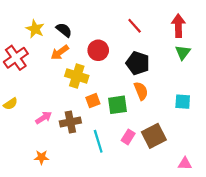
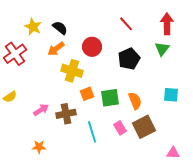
green triangle: (183, 52) -> (162, 49), moved
black pentagon: (138, 63) -> (129, 59), turned 30
orange semicircle: (141, 91) -> (135, 101), moved
pink rectangle: (128, 137) -> (120, 128), turned -64

